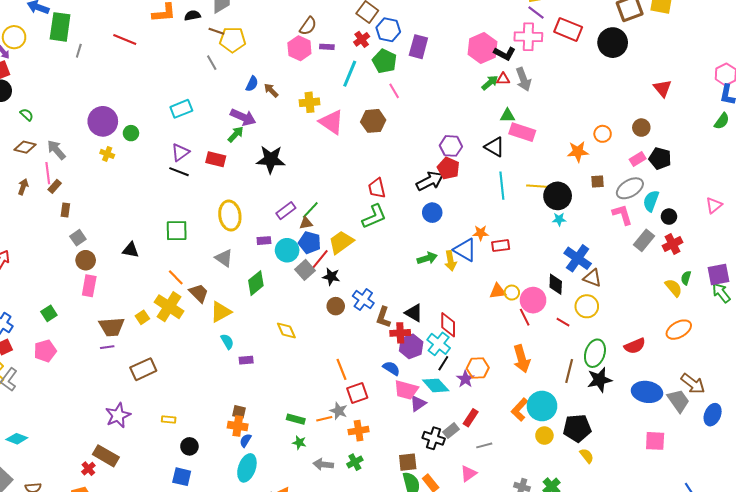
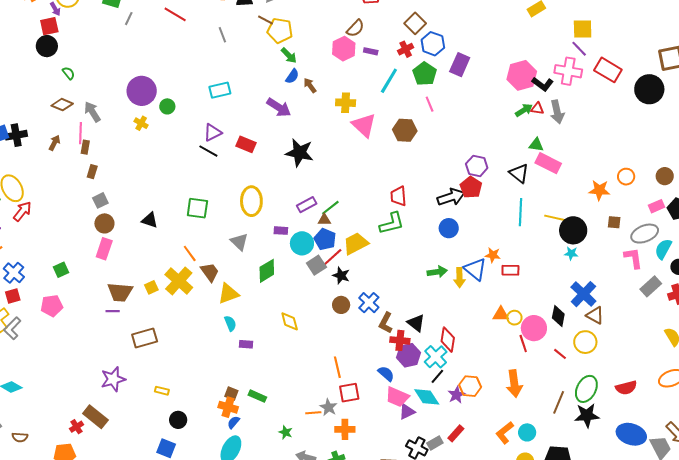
gray line: (212, 63) -> (222, 35), moved
green arrow: (236, 134) -> (289, 55), moved, turned 84
brown rectangle: (55, 186) -> (85, 147), turned -40
cyan circle: (542, 406) -> (527, 432), size x0.6
green rectangle: (296, 419) -> (257, 396), moved

